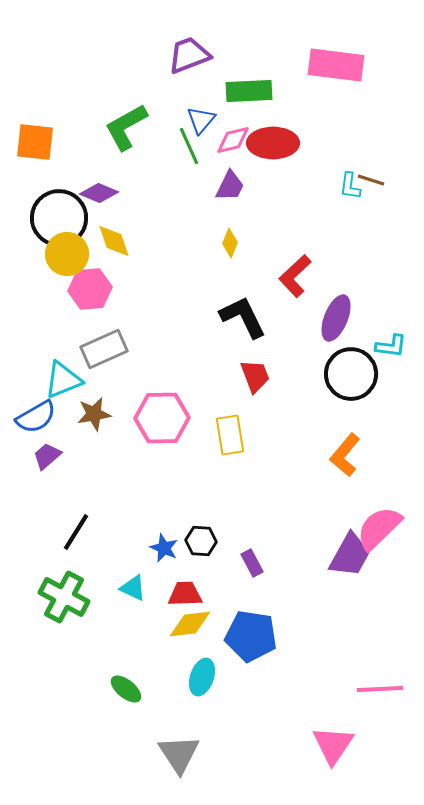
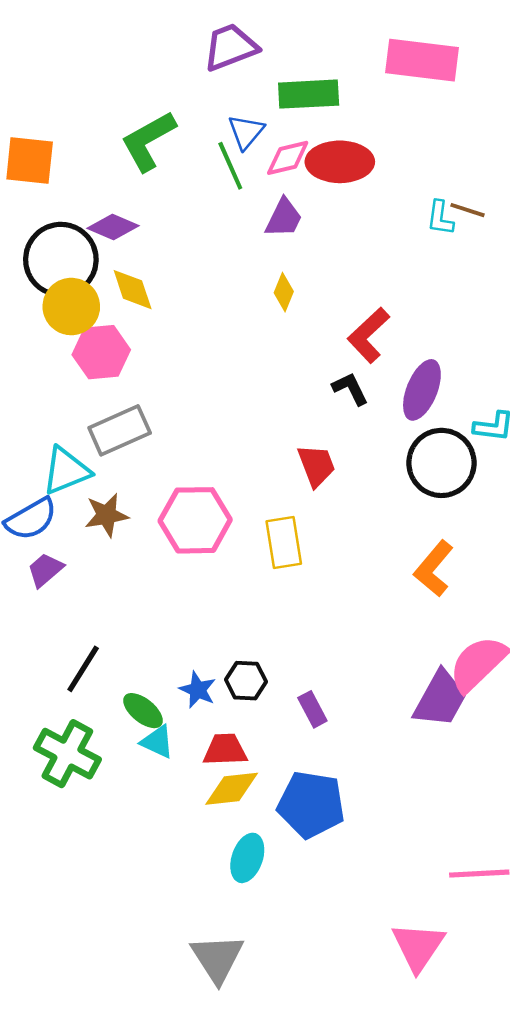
black L-shape: (243, 317) -> (350, 389), moved, size x0.6
green ellipse: (126, 689) -> (143, 711), moved

